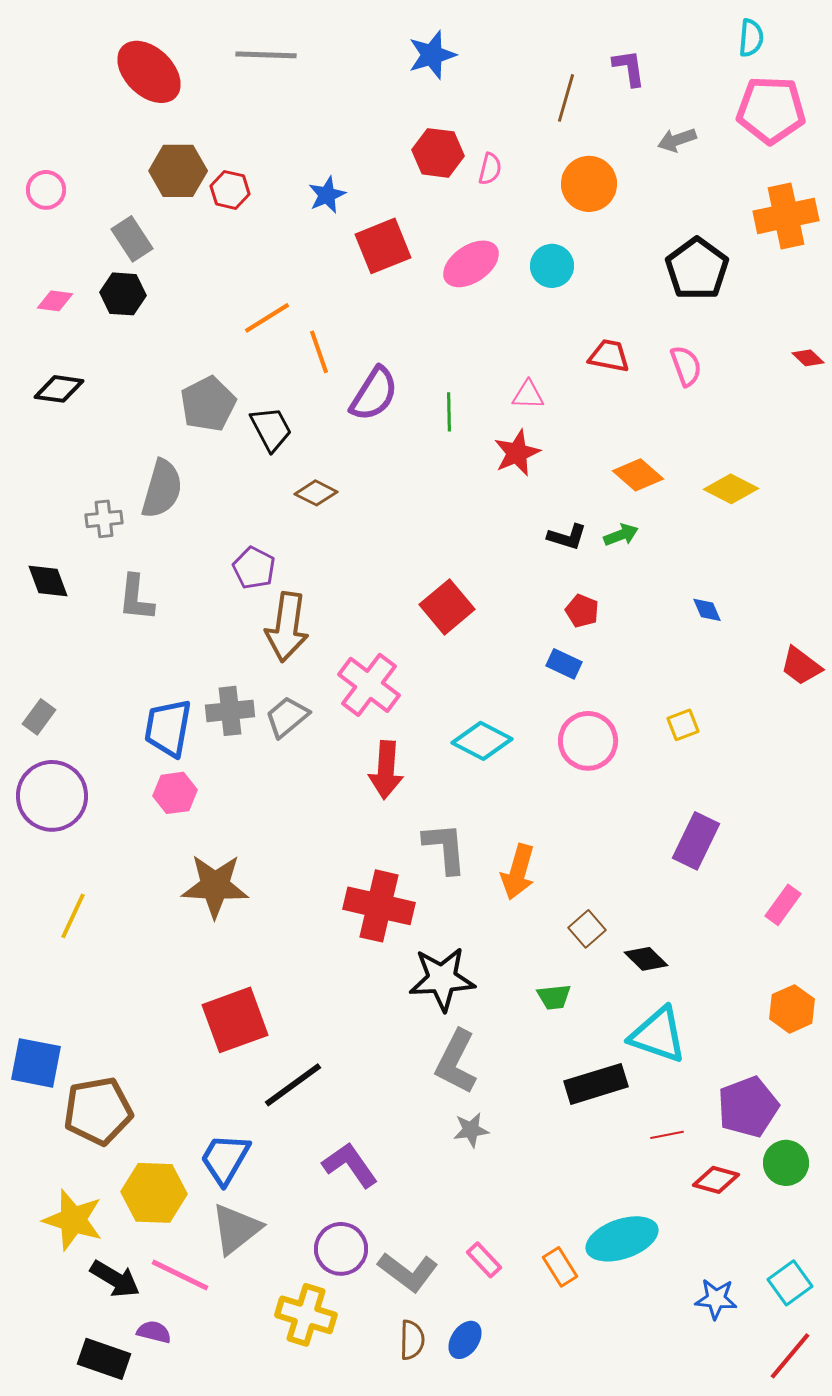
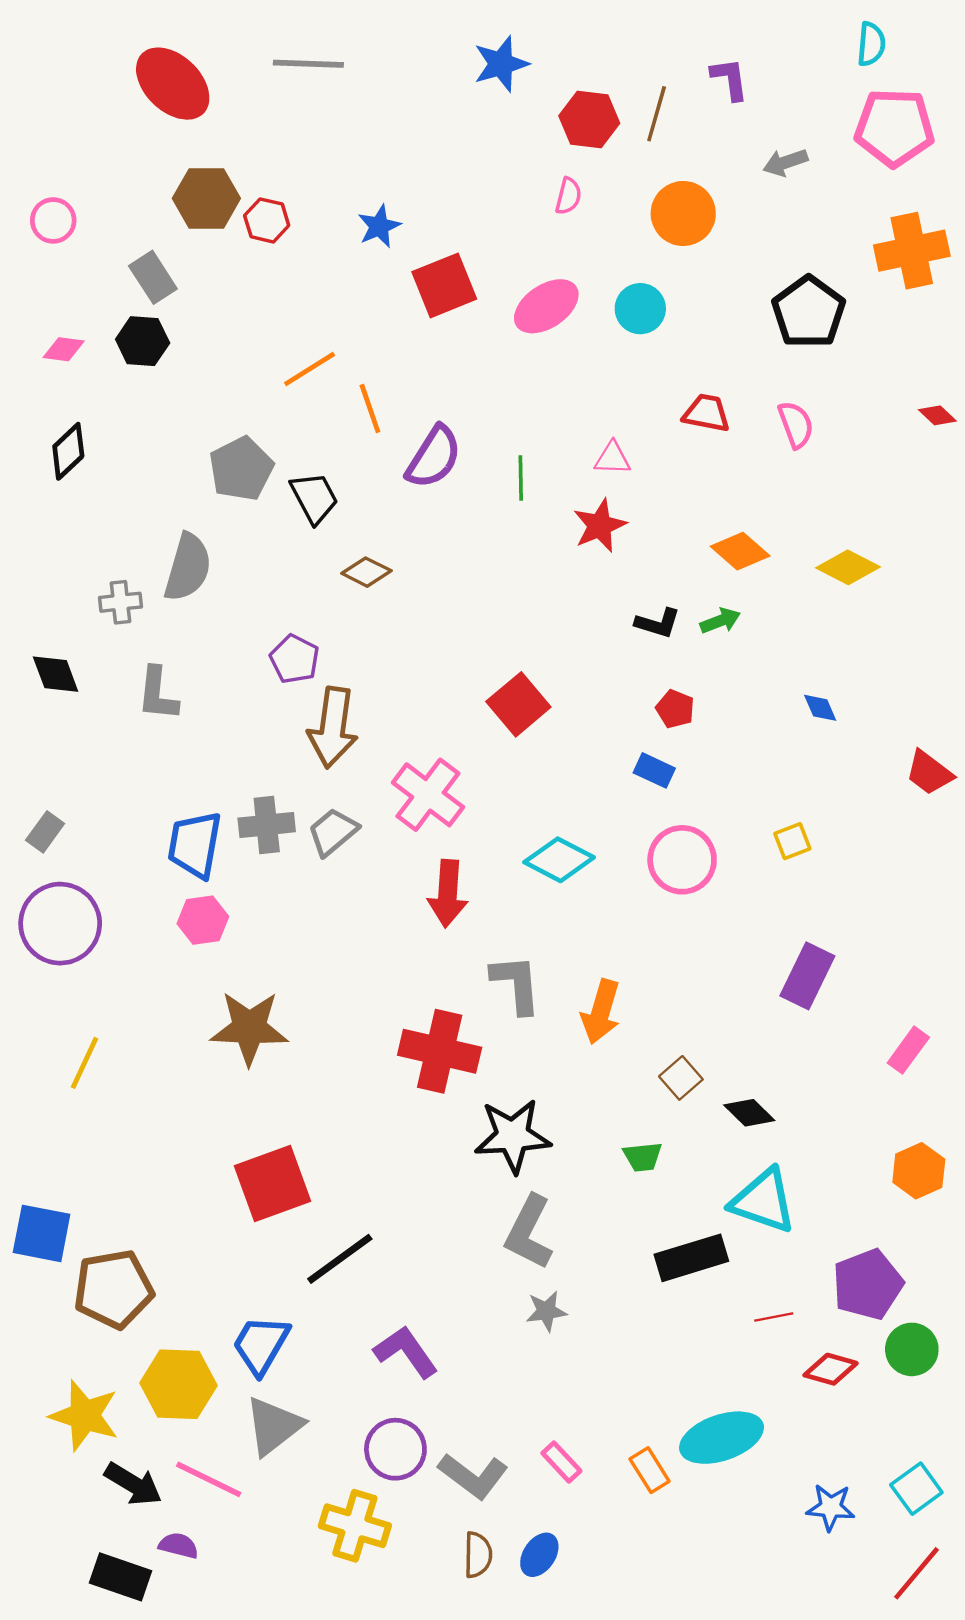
red hexagon: (438, 153) -> (589, 120), moved
black diamond: (59, 389) -> (68, 451), turned -51

